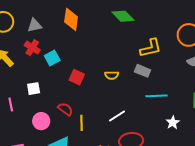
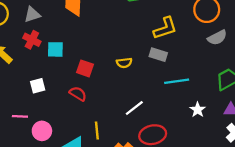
cyan square: (52, 58) -> (55, 49), turned 35
pink line: (11, 104) -> (20, 116), moved, turned -72
red semicircle: (65, 109) -> (78, 94), moved
pink circle: (41, 121) -> (42, 131), moved
yellow line: (81, 123) -> (97, 131), moved

